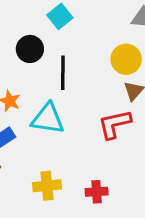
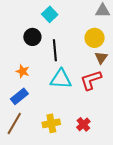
cyan triangle: (48, 119) -> (61, 79), moved
red cross: (97, 192) -> (83, 124), turned -32

